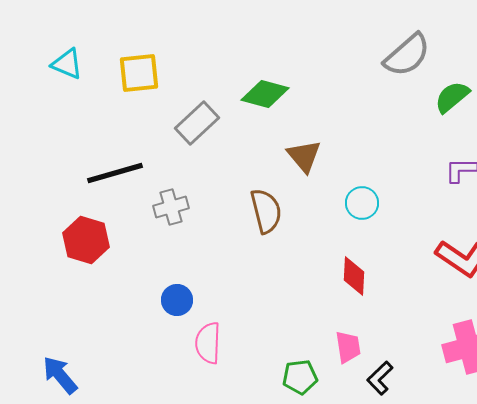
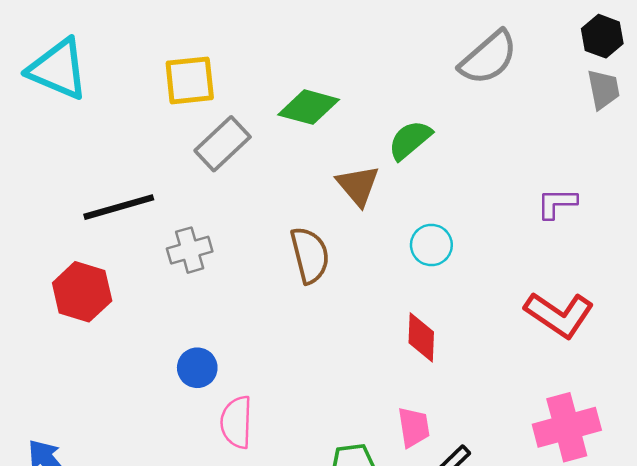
cyan triangle: (67, 64) -> (58, 69), size x1.6
yellow square: (139, 73) -> (190, 80), moved
green semicircle: (452, 97) -> (410, 140), moved

